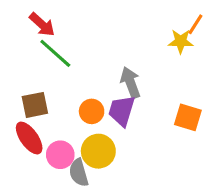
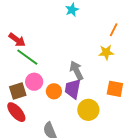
yellow star: (181, 41) -> (106, 52), moved
yellow circle: (98, 151) -> (88, 110), moved
pink circle: (60, 155) -> (34, 82), moved

